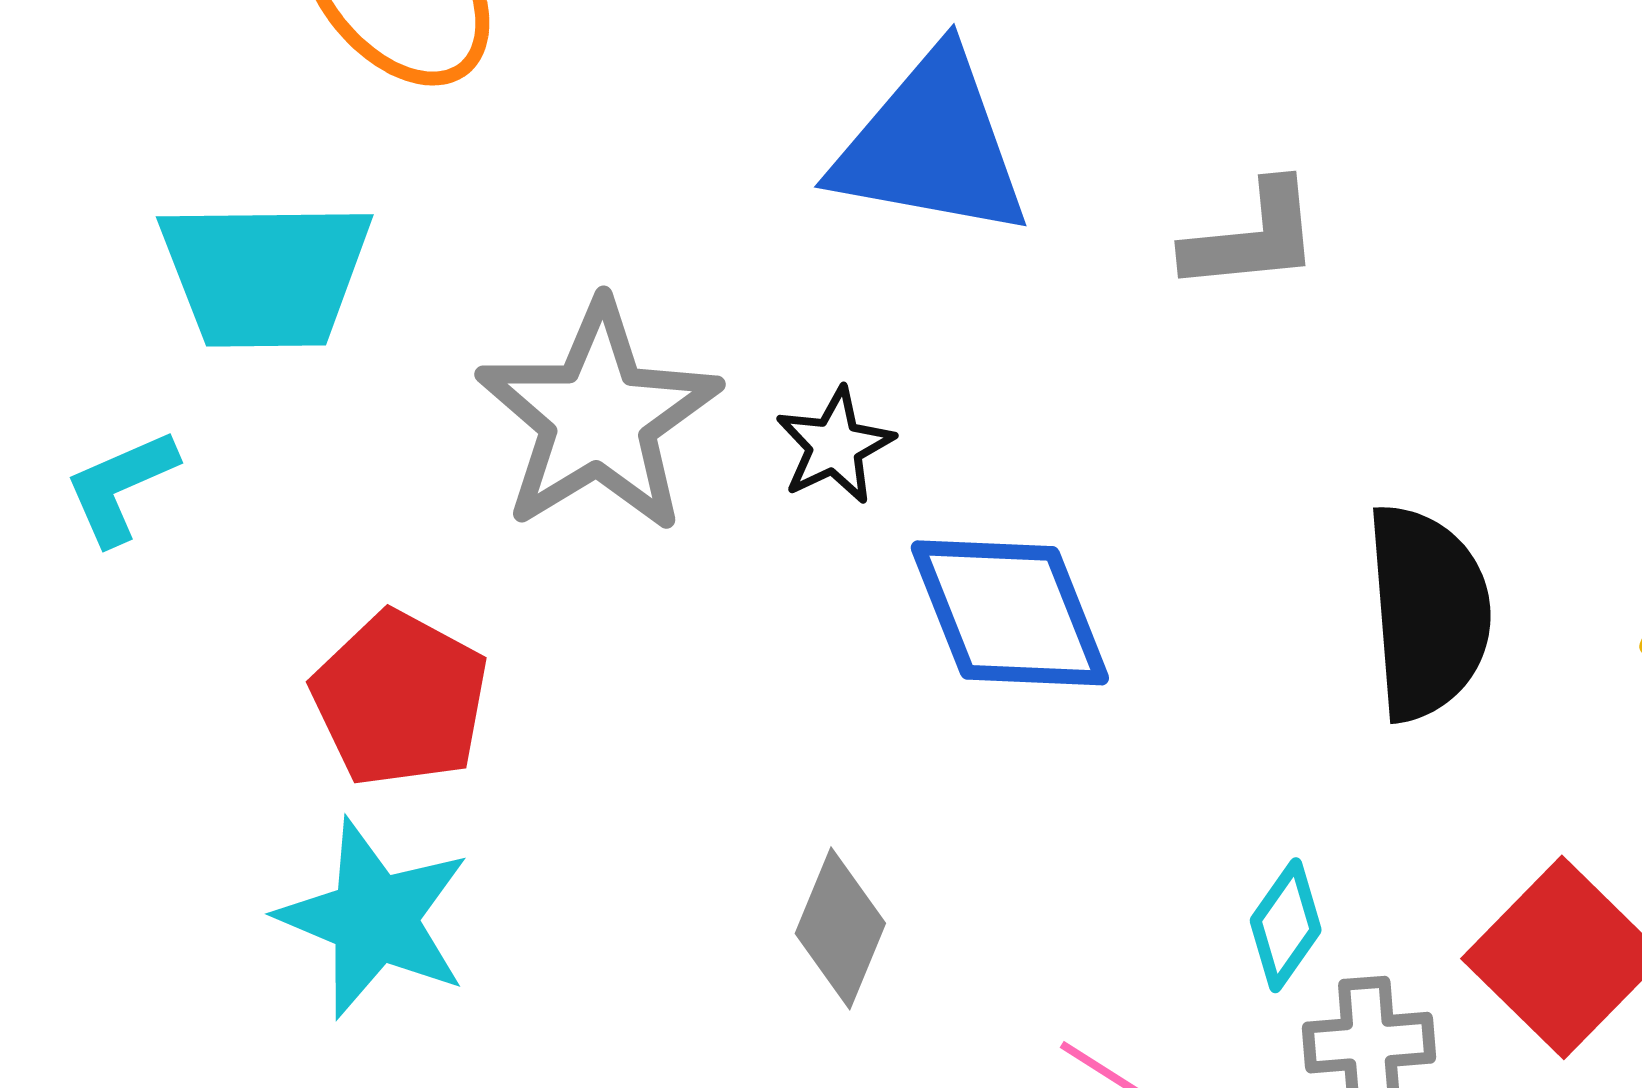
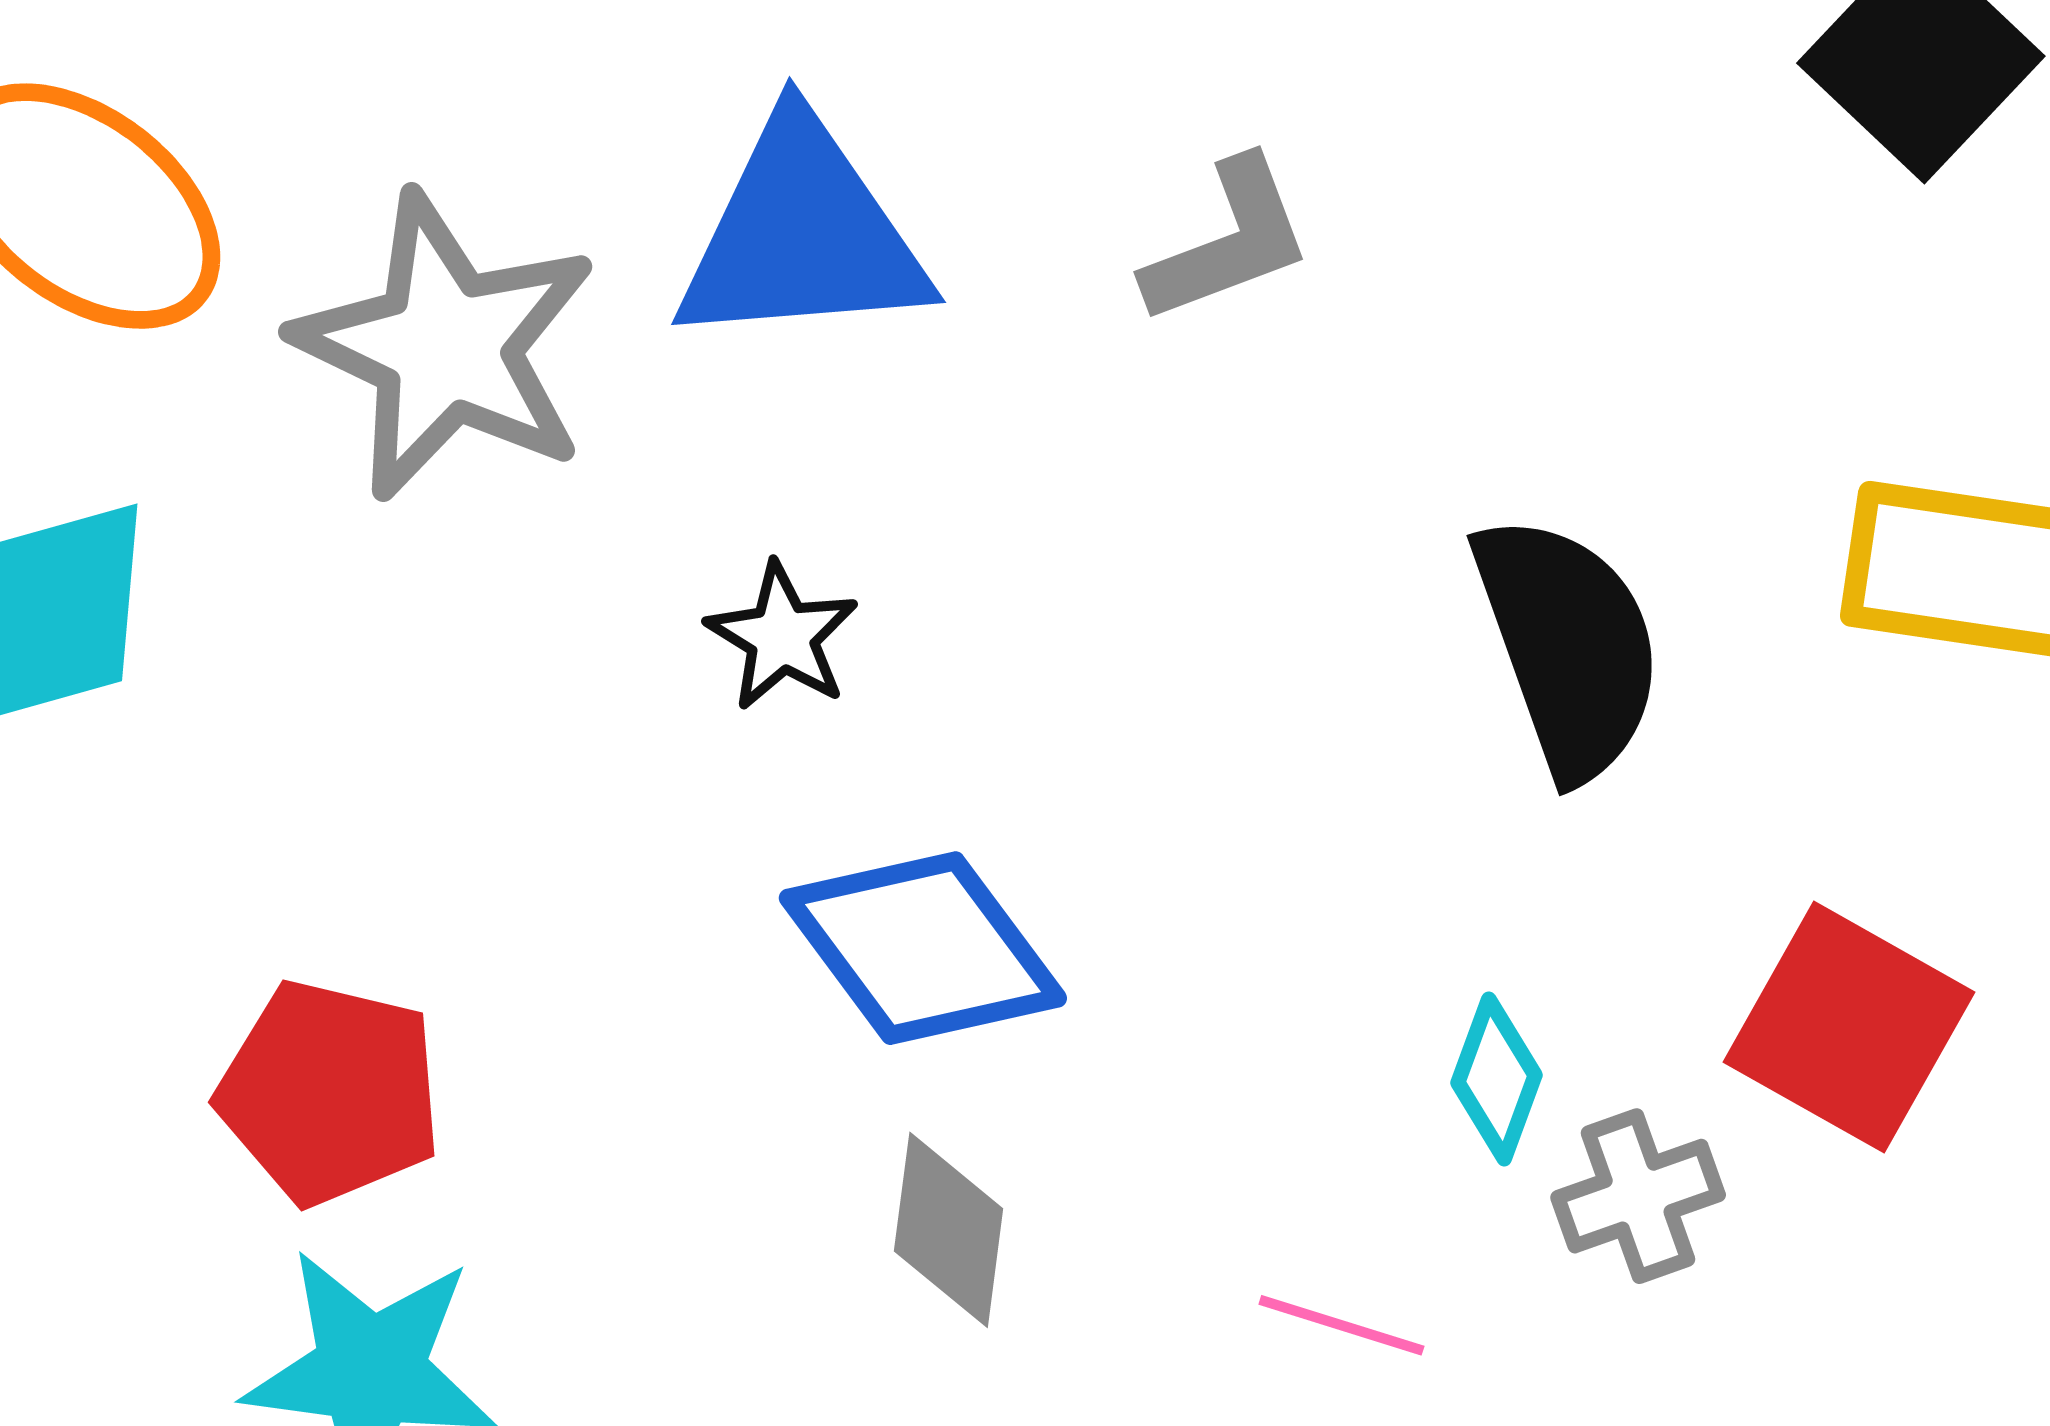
gray star: (598, 417) -> (446, 347), moved
blue diamond: (1010, 613) -> (923, 948), moved

